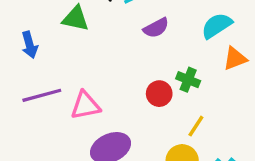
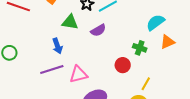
purple semicircle: (156, 28) -> (98, 30), moved
blue arrow: (30, 45) -> (57, 46), moved
green cross: (188, 80) -> (140, 48), moved

